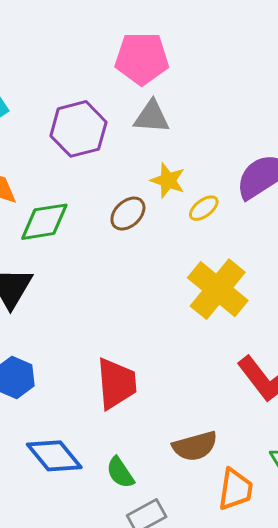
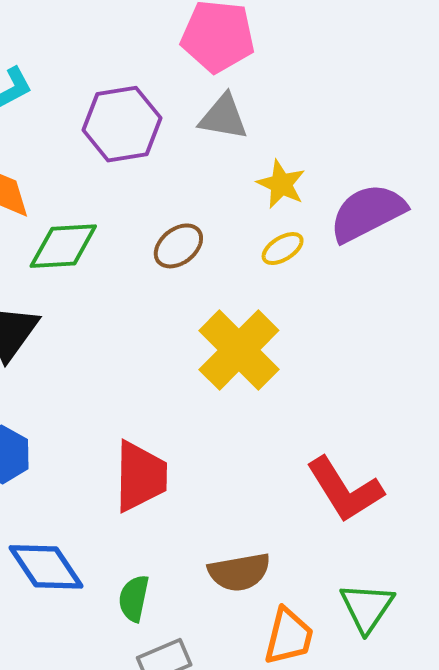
yellow star: (168, 180) -> (281, 184), moved
yellow cross: (218, 289) -> (239, 350), moved
green semicircle: (120, 473) -> (134, 598), turned 40

